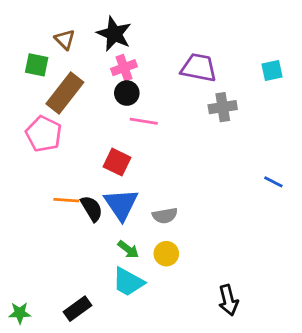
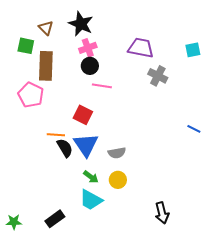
brown rectangle: (65, 93) -> (46, 66), turned -36
gray cross: (223, 107) -> (158, 76), turned 36
orange line: (66, 200) -> (56, 135), moved

